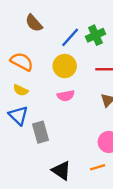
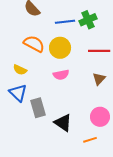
blue line: (70, 37) -> (65, 22), turned 42
orange semicircle: (22, 62) -> (34, 44), moved
black triangle: (61, 171) -> (63, 123), moved

